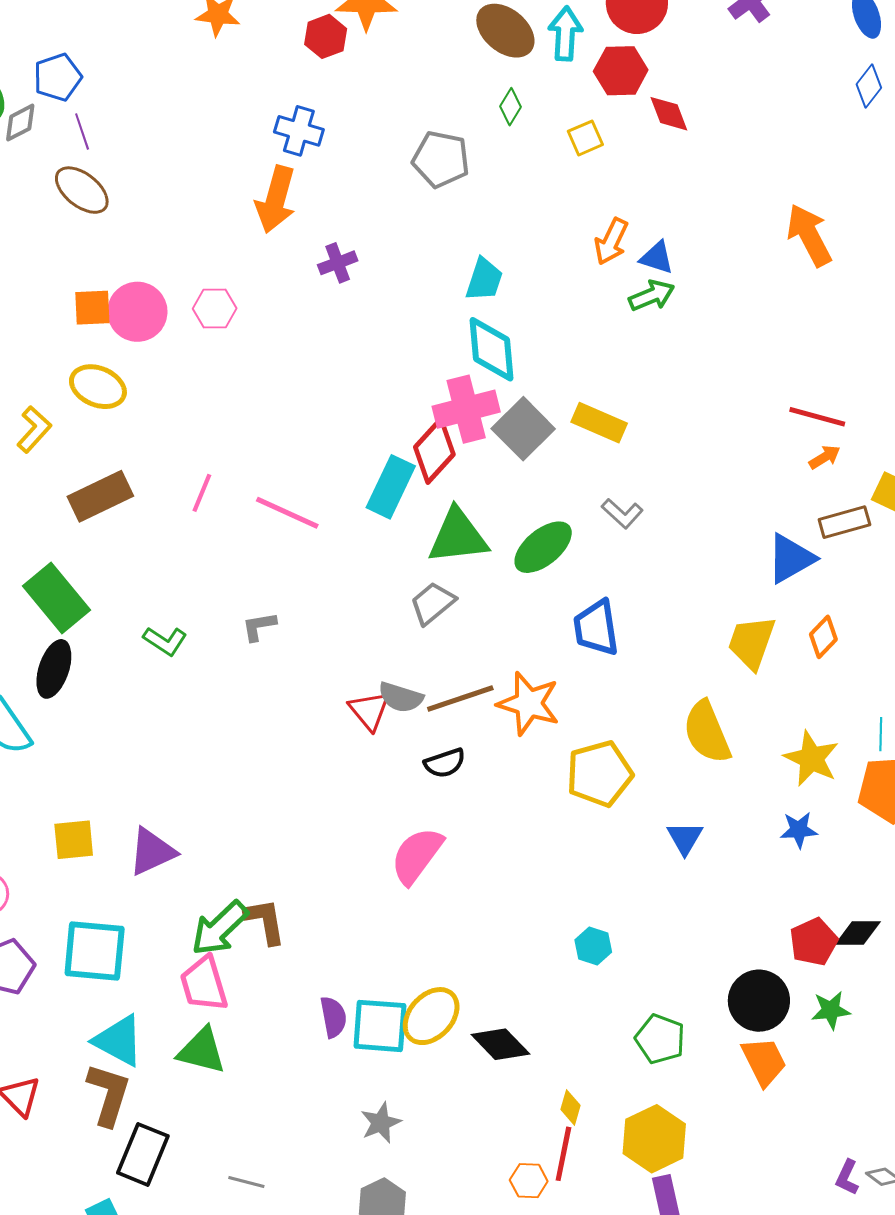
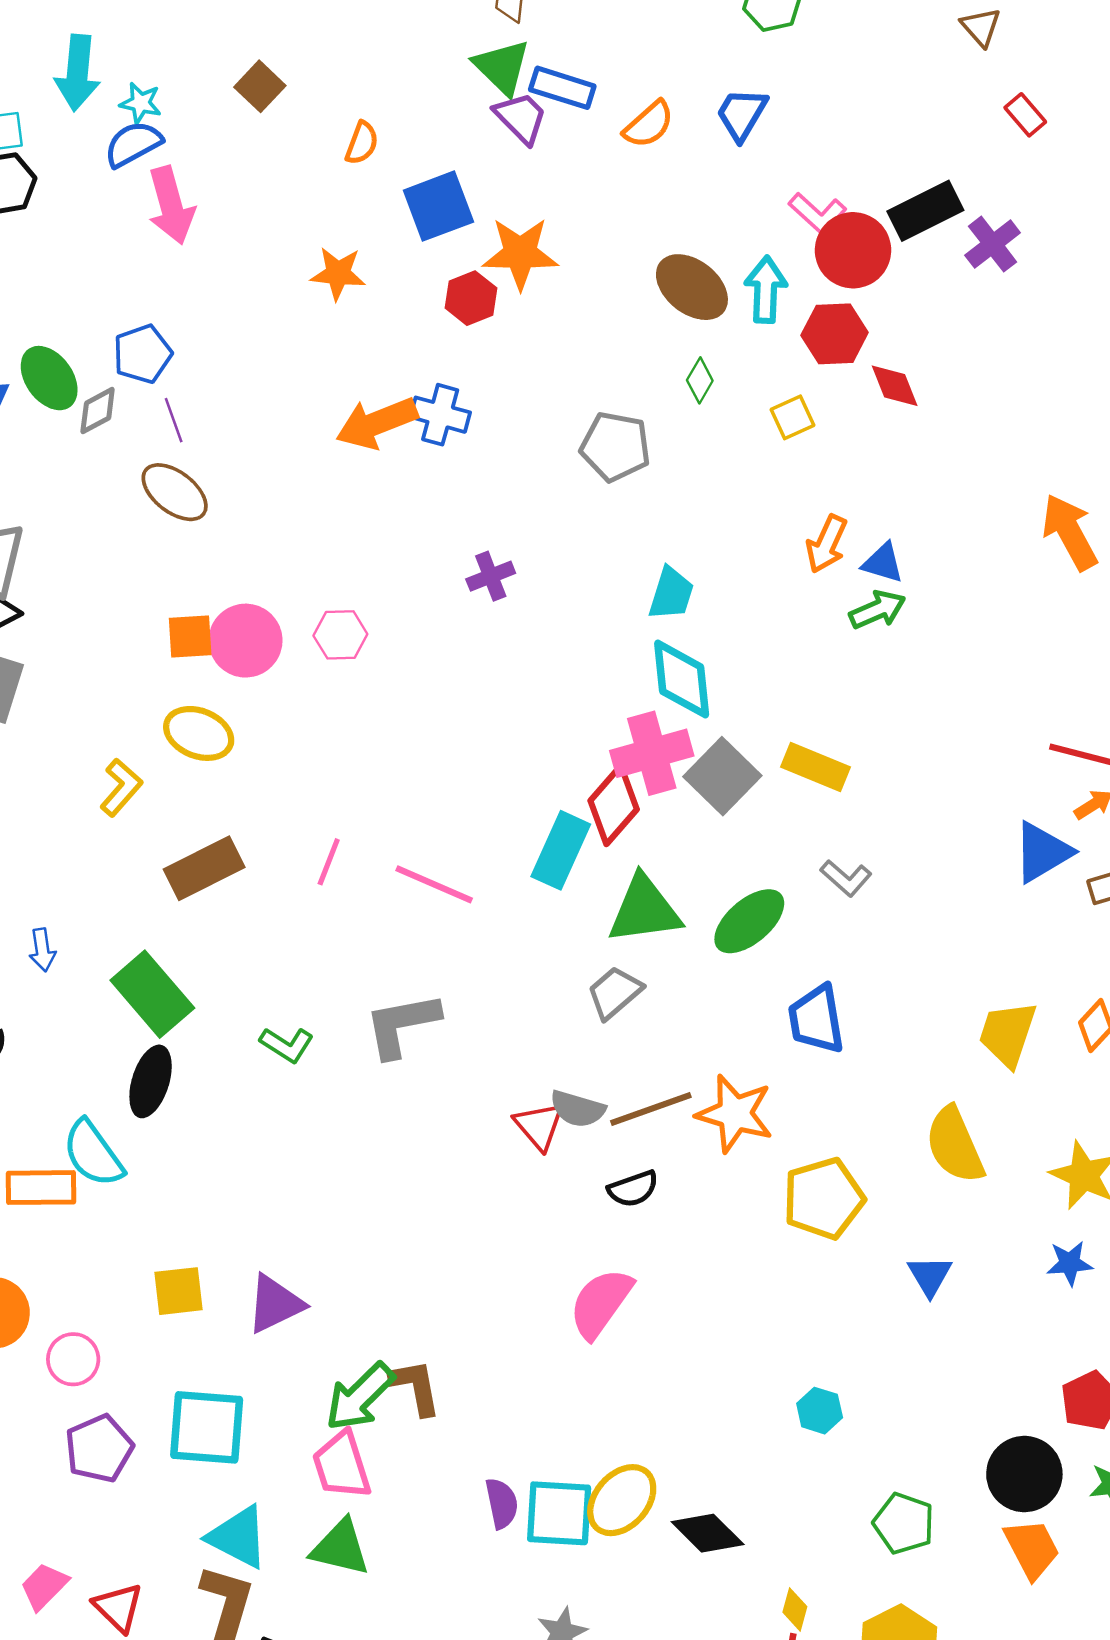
orange arrow: (276, 199) -> (377, 423), moved, turned 54
blue triangle: (791, 559) -> (1042, 852), moved
gray L-shape: (259, 626) -> (402, 1025), size x1.8

